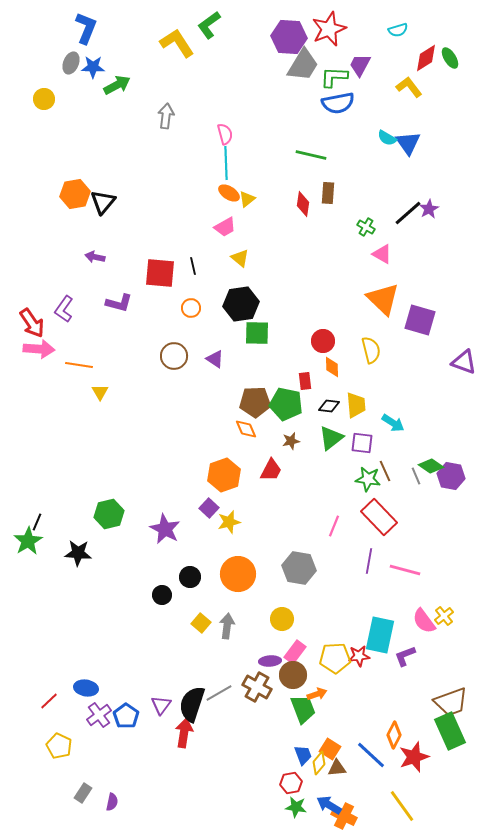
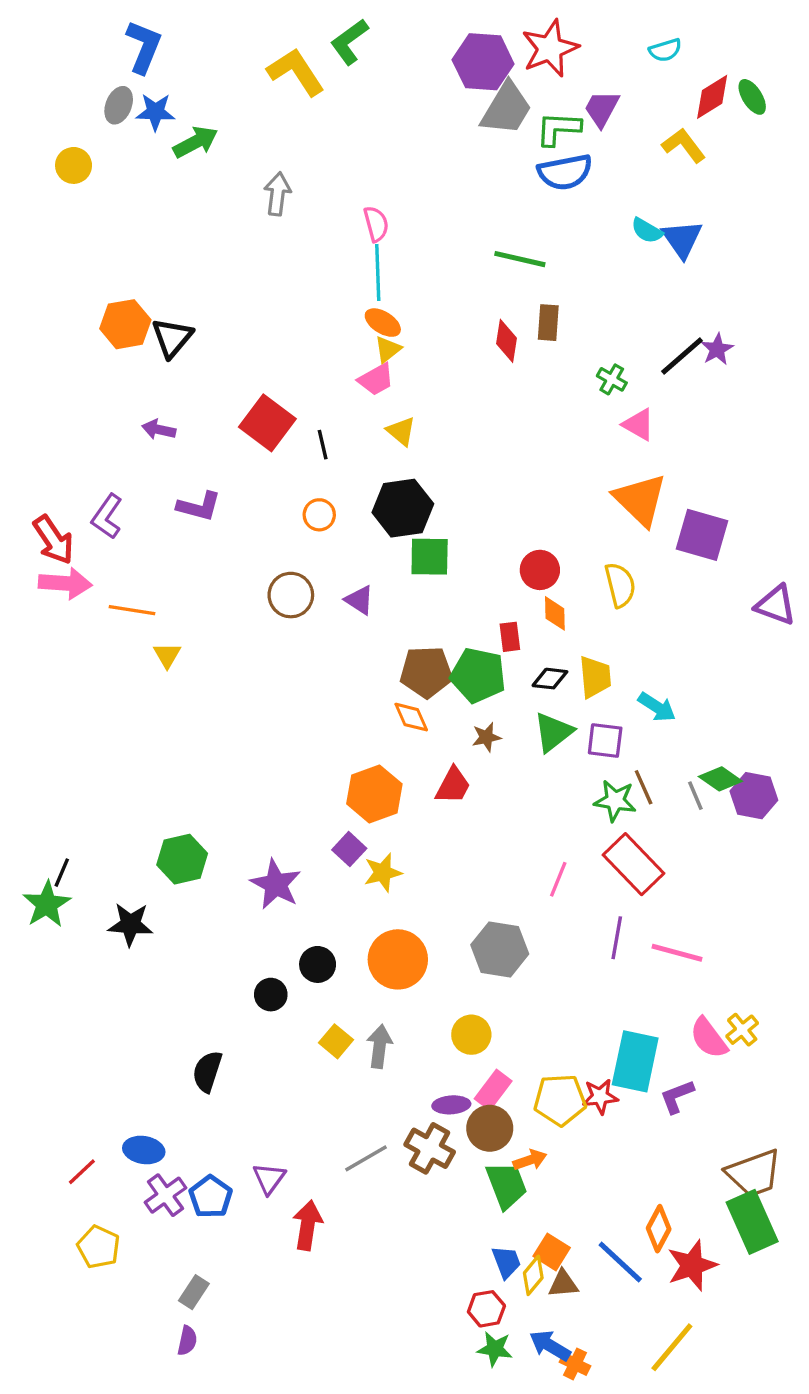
yellow triangle: (247, 199) -> (388, 349), moved
red square: (160, 273) -> (267, 423), moved, turned 32
black semicircle: (192, 704) -> (207, 1071), moved, size x0.7
gray rectangle: (83, 793) -> (194, 1292), moved
yellow line: (402, 806) -> (672, 1347), turned 76
orange cross: (344, 816) -> (575, 1364), size x0.7

